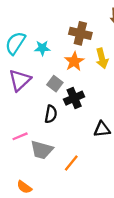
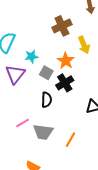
brown cross: (80, 33) -> (62, 26), turned -30
cyan star: (42, 48) -> (31, 56), moved
orange star: (74, 61) -> (66, 61), moved

